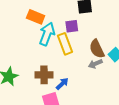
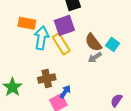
purple square: (72, 26) -> (64, 25), size x1.5
blue arrow: (62, 84) -> (65, 92), moved

